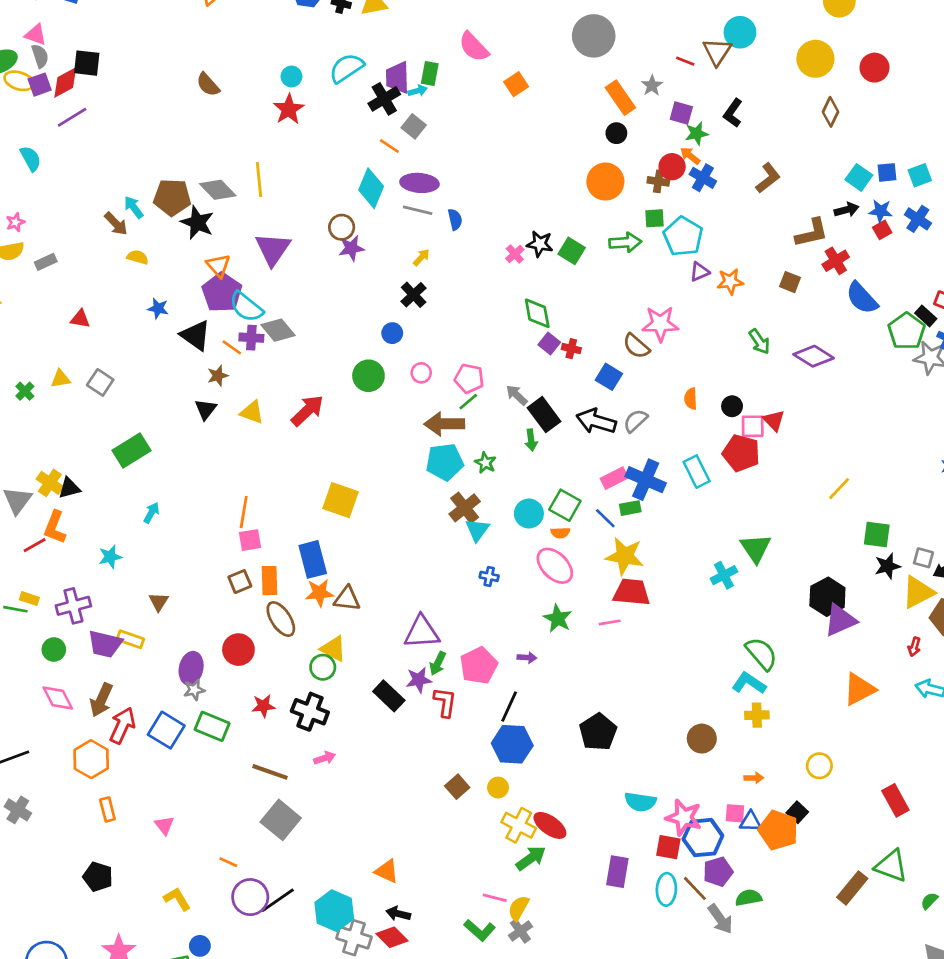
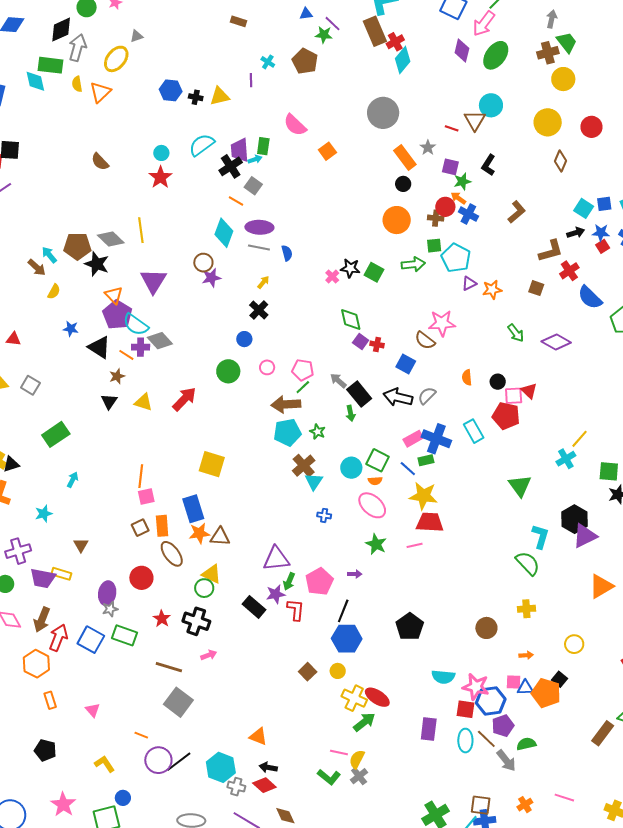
yellow semicircle: (138, 257) -> (54, 292), turned 105
cyan cross: (724, 575) -> (566, 459), moved
cyan L-shape: (749, 683) -> (540, 536), moved, turned 75
red star: (263, 706) -> (162, 619), turned -30
gray cross: (354, 938) -> (236, 787), size x0.7

